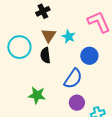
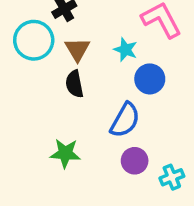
cyan star: (69, 37) -> (125, 50), moved
cyan circle: (19, 47) -> (34, 40), moved

